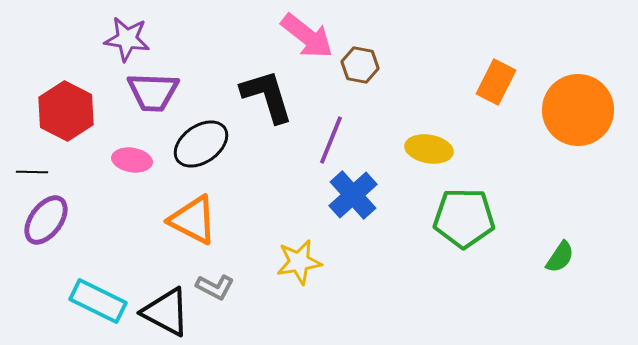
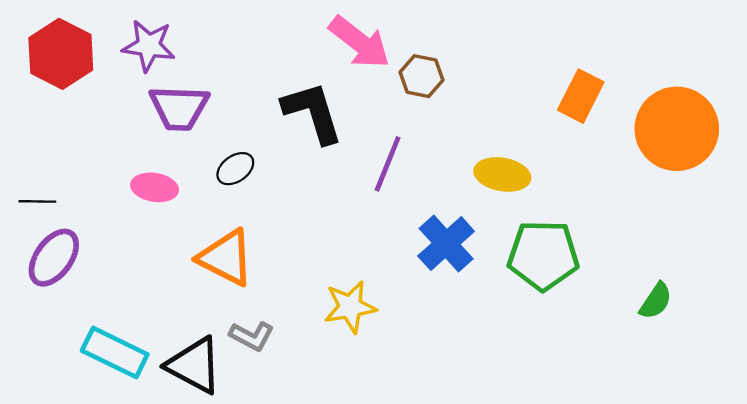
red hexagon: (66, 111) -> (61, 54), moved
black ellipse: (201, 144) -> (235, 169), size x0.6
blue cross: (353, 195) -> (446, 244), moved

